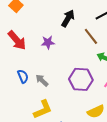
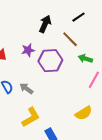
purple hexagon: (81, 79) -> (50, 61), moved

